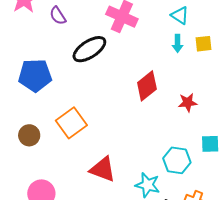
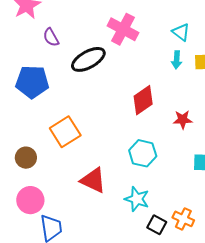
purple semicircle: (58, 16) -> (51, 37), moved
brown circle: (29, 135) -> (26, 158), moved
cyan hexagon: (177, 160) -> (143, 153), moved

